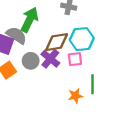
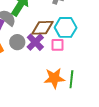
green line: (92, 84) -> (71, 79), moved
orange star: (75, 96) -> (54, 78), size x1.5

